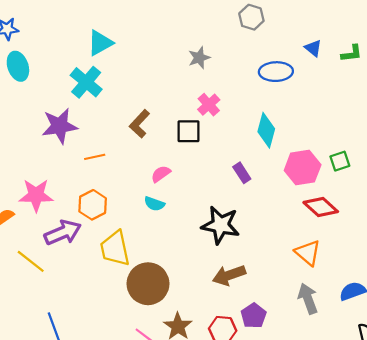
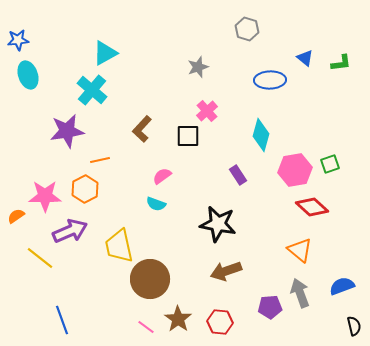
orange hexagon: (93, 205) -> (85, 189), moved
purple pentagon: (254, 316) -> (270, 307), moved, turned 30

